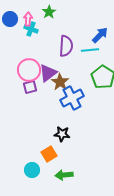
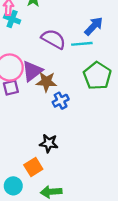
purple semicircle: (66, 46) -> (53, 39), turned -65
brown star: (60, 82) -> (46, 82), turned -30
blue cross: (72, 98) -> (61, 101), size x0.6

